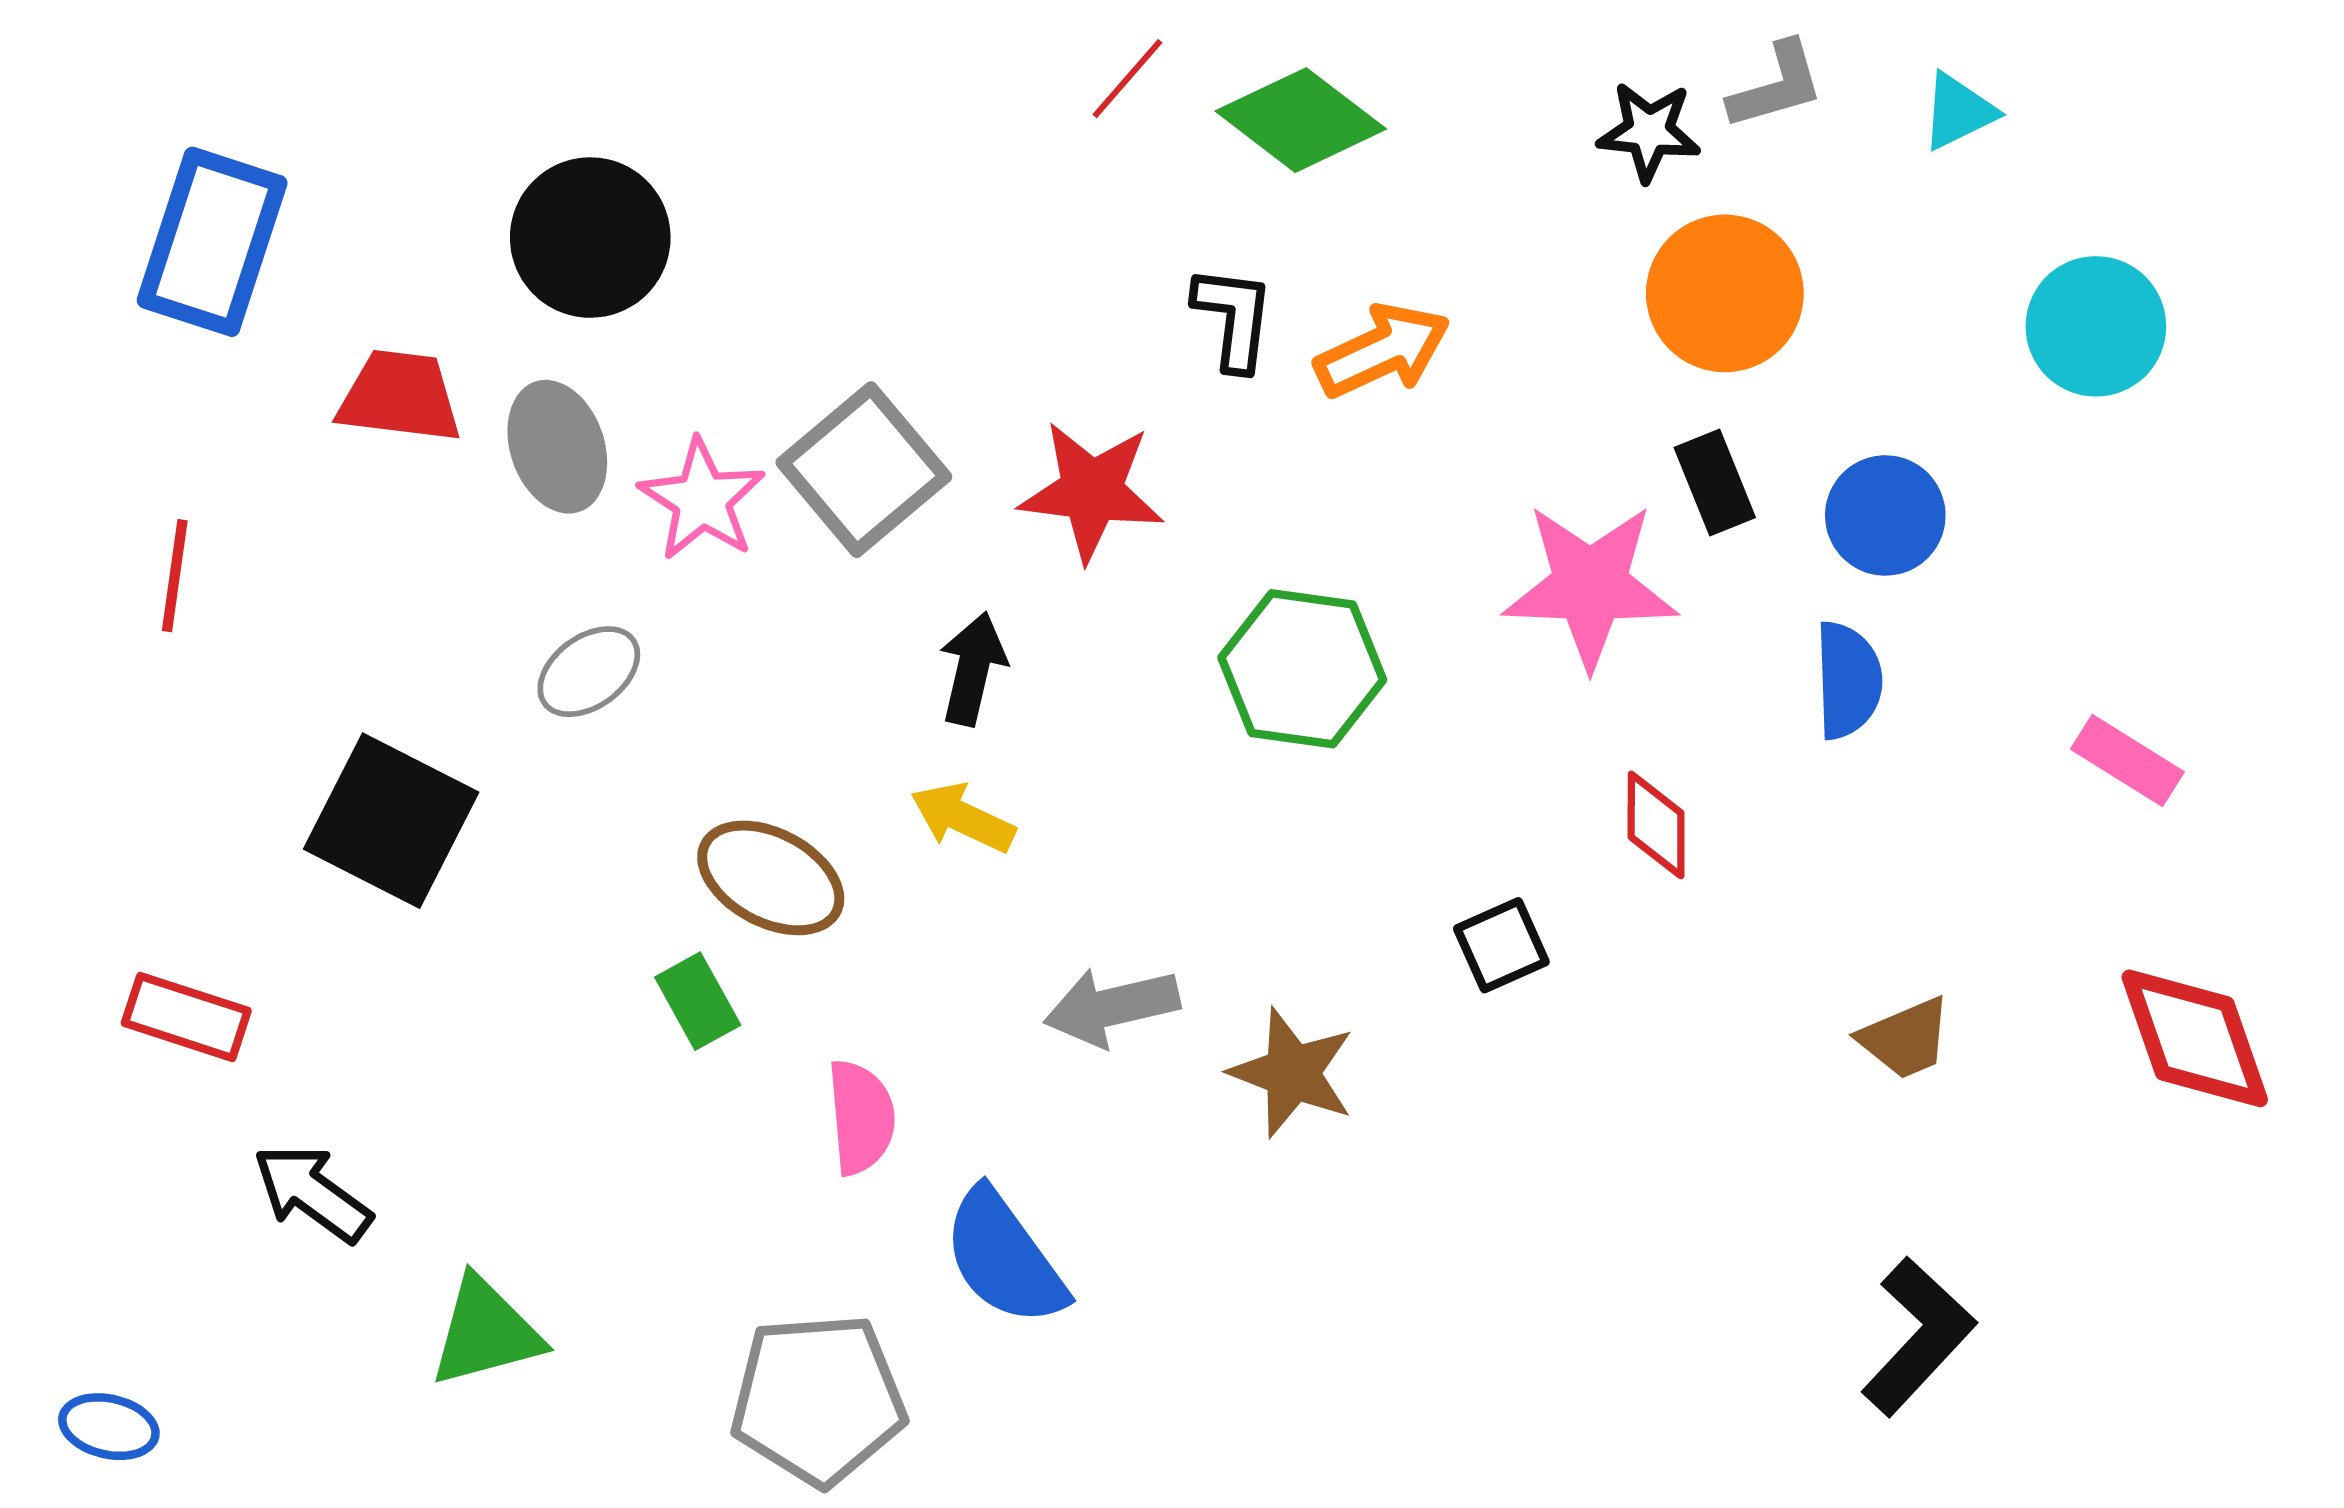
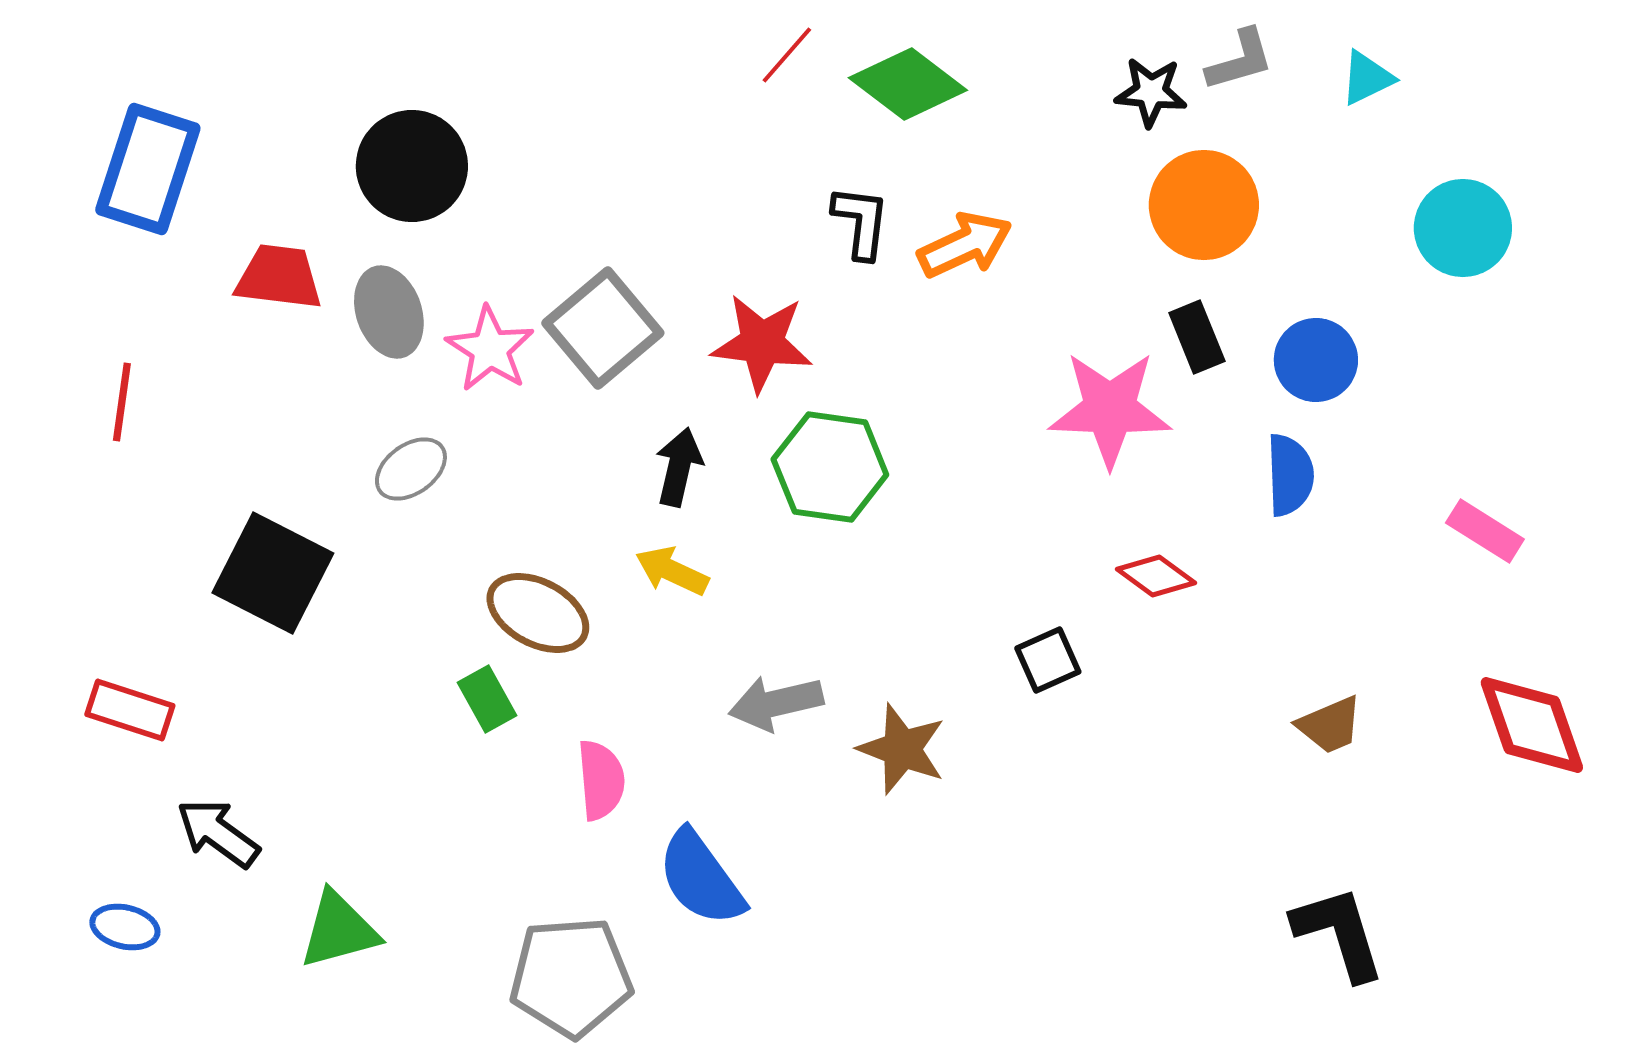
green hexagon: (1302, 669) -> (830, 467), moved
red diamond: (1656, 825) -> (1156, 576), turned -54
black L-shape: (1918, 1336) -> (1339, 933), turned -60
blue ellipse: (109, 1427) -> (125, 927), moved

